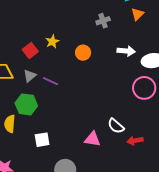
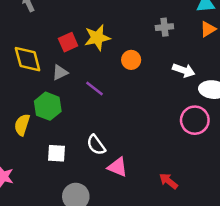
yellow star: (52, 42) -> (97, 38), size x1.5
purple line: (50, 81) -> (94, 89), moved
white semicircle: (116, 126) -> (96, 145), moved
red arrow: (135, 141) -> (169, 181), turned 35

